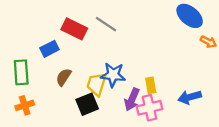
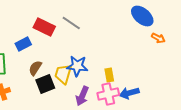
blue arrow: (190, 97) -> (129, 93), moved
purple arrow: (132, 99) -> (82, 96), moved
black square: (87, 104) -> (45, 84), moved

